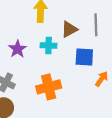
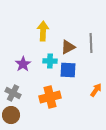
blue square: (84, 57) -> (68, 70), moved

